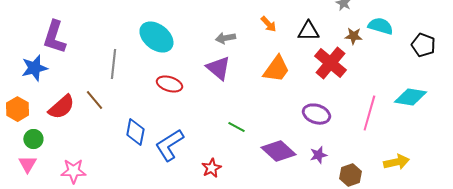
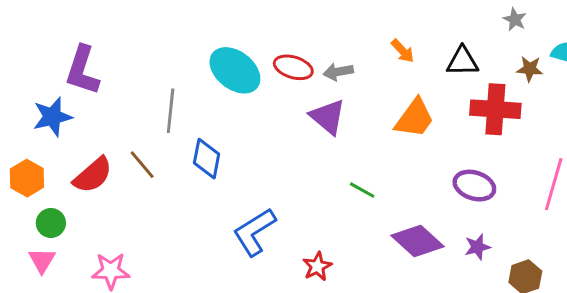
red cross: (330, 63) -> (495, 109), turned -36
red ellipse: (169, 84) -> (293, 67), moved
green line: (236, 127) -> (362, 190), moved
blue diamond: (135, 132) -> (207, 159), moved

